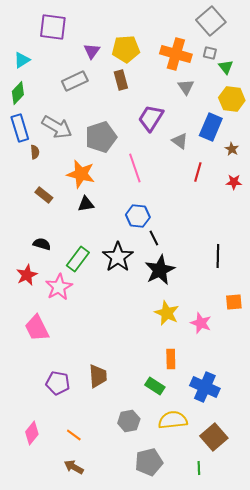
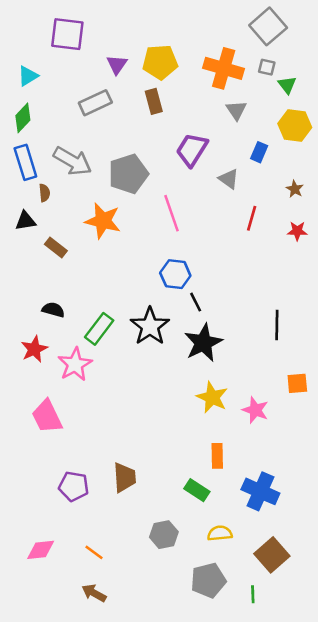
blue rectangle: (211, 127) -> (259, 152), moved, size x0.6
black triangle: (86, 204) -> (25, 221), moved
yellow semicircle: (173, 420) -> (220, 533), size x0.7
pink diamond: (32, 433) -> (41, 550), turned 45
gray pentagon: (149, 462) -> (208, 580), moved

